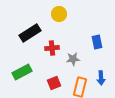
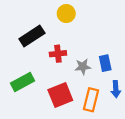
blue rectangle: (97, 42) -> (105, 63), moved
red square: (54, 83) -> (60, 95), size x1.5

